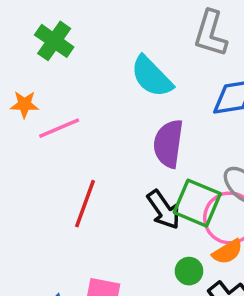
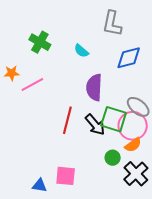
green cross: (54, 41) -> (40, 42), moved
cyan semicircle: (152, 77) -> (81, 51), size x0.6
red line: (85, 204) -> (67, 120), moved

